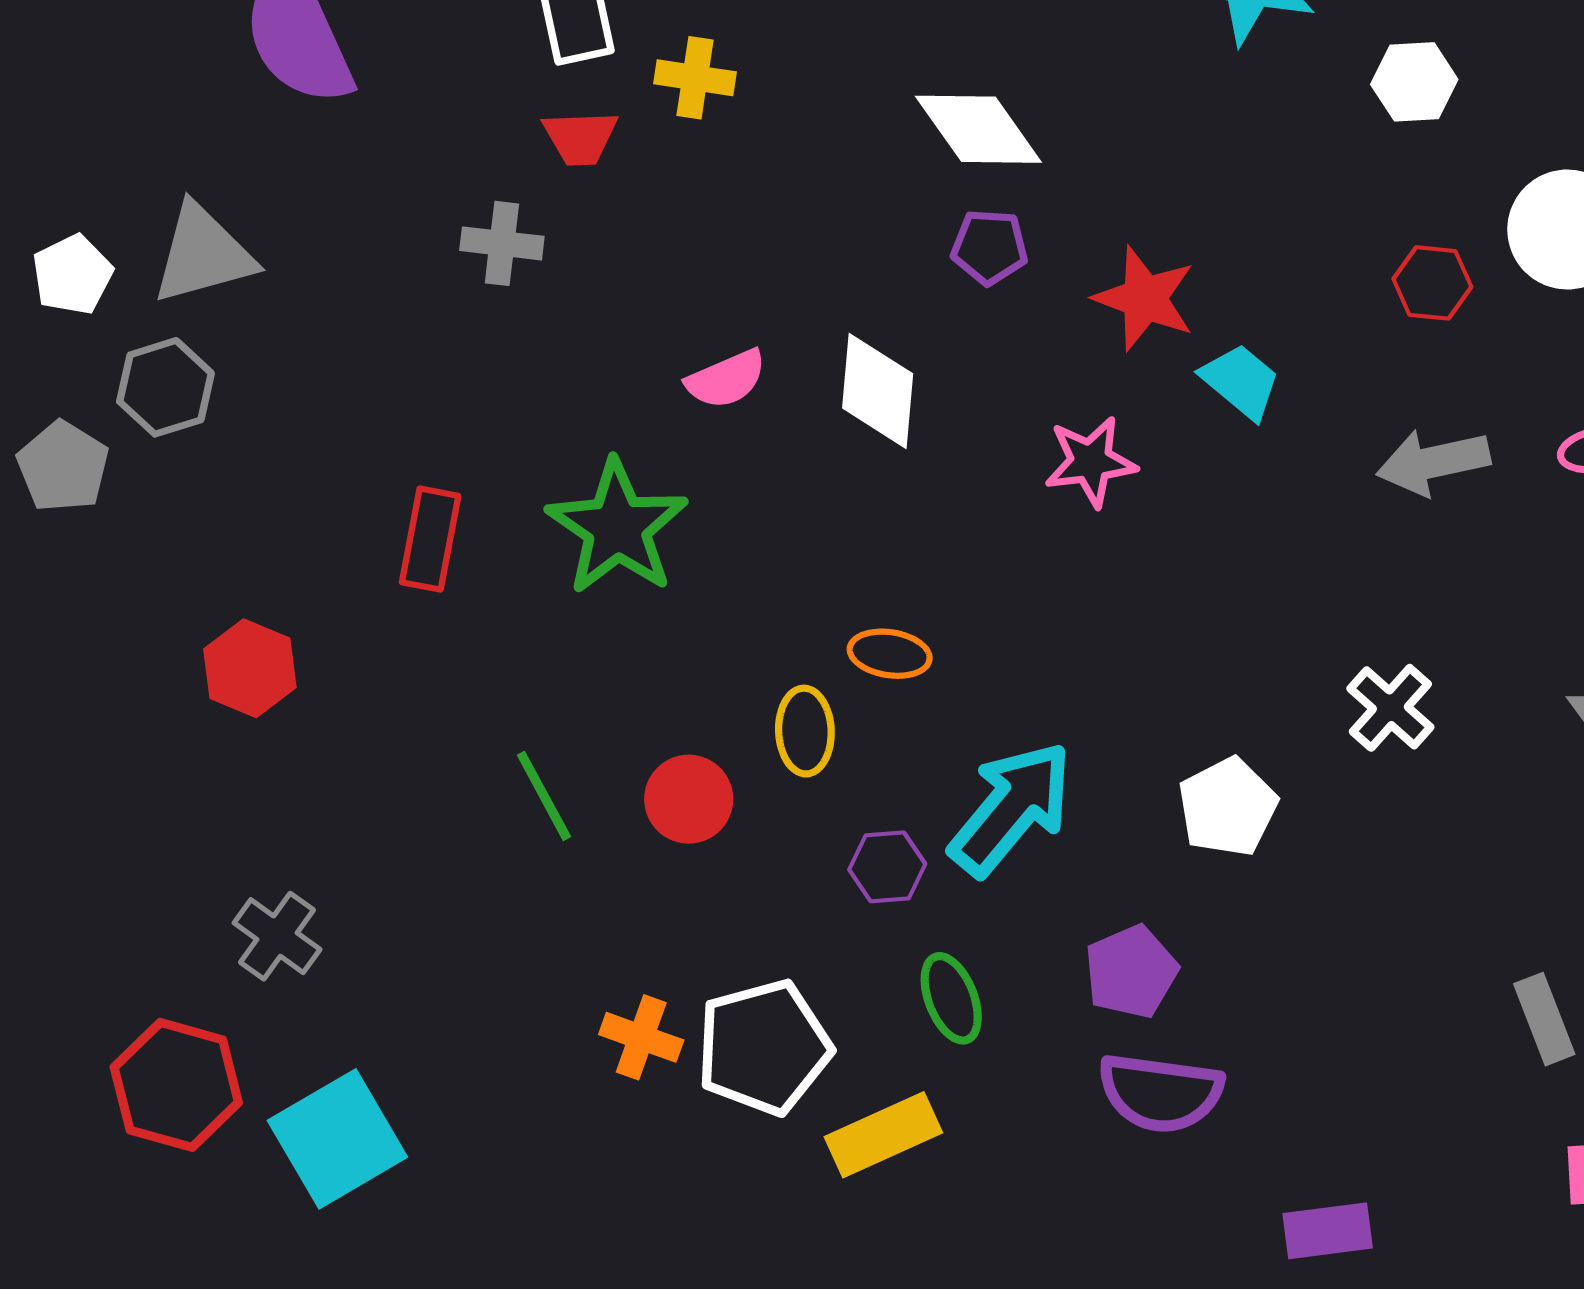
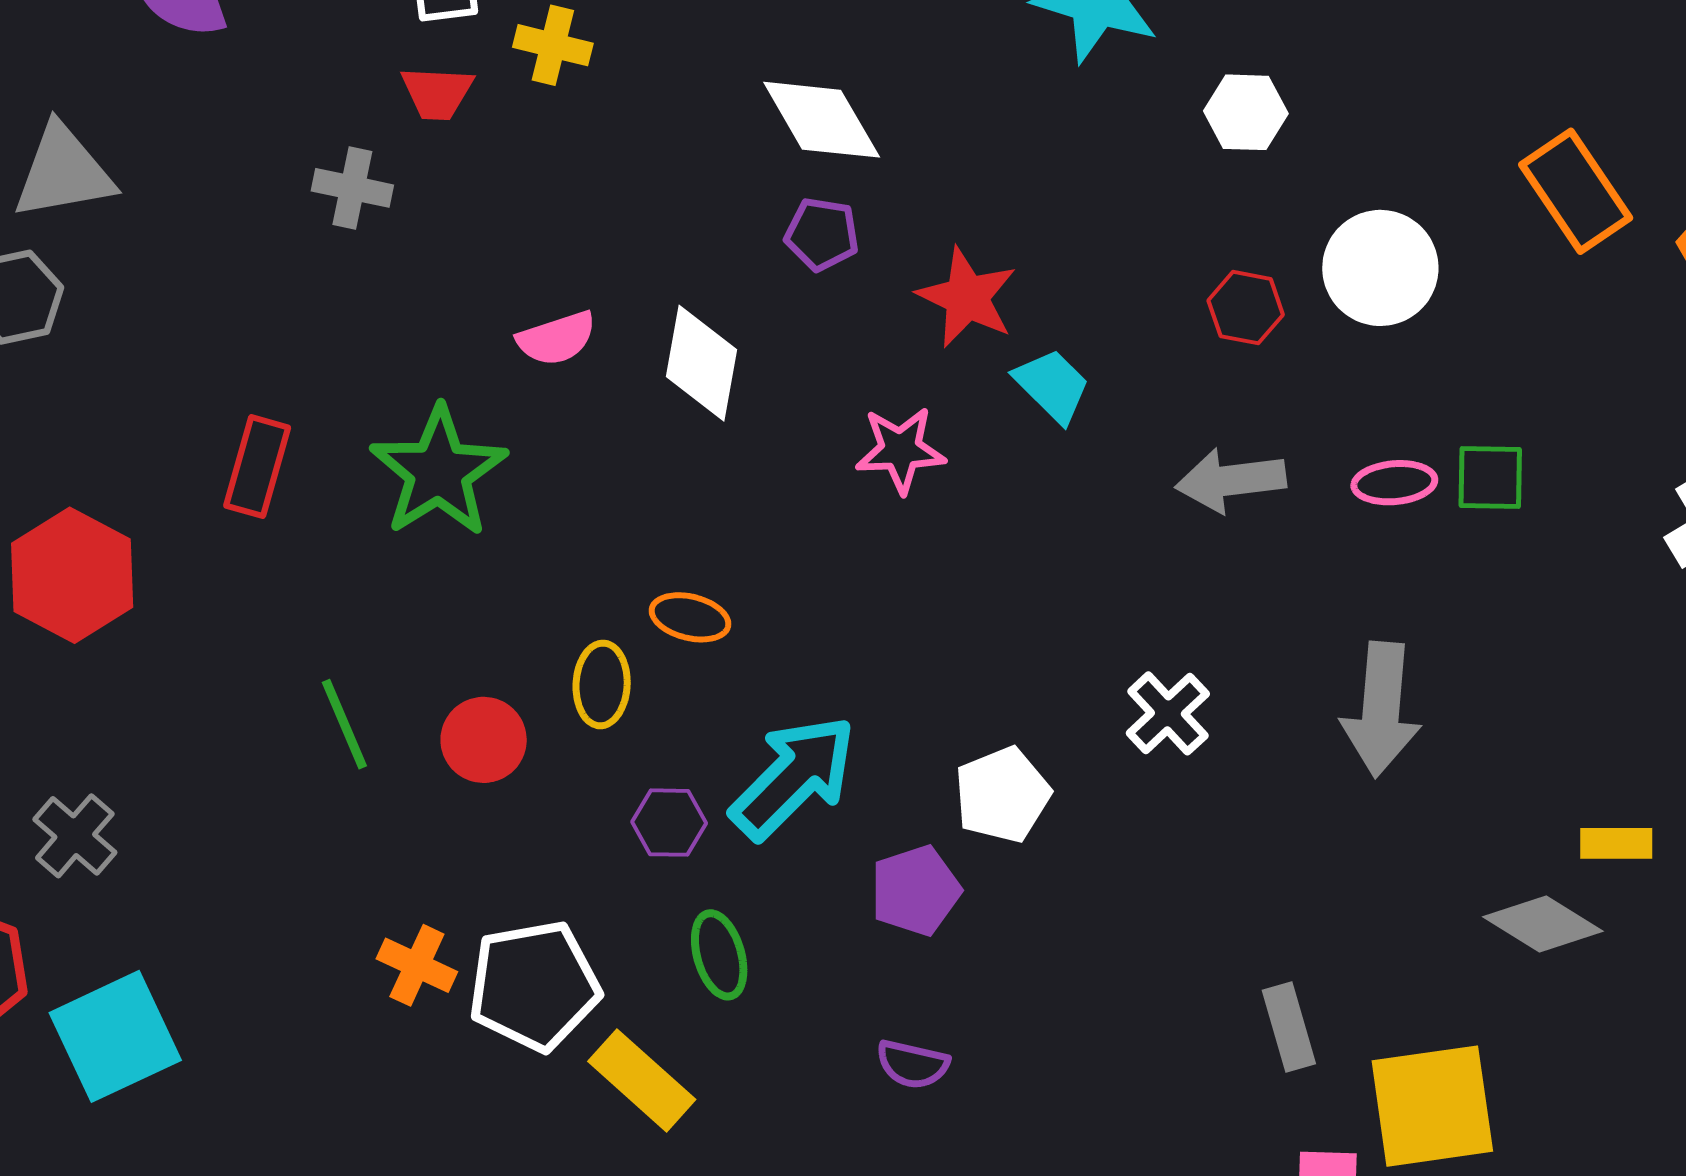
red hexagon: (250, 668) -> (72, 575), size x1.4
purple pentagon: (1131, 972) -> (915, 891), moved
purple semicircle: (1161, 1093) -> (913, 1064), size x0.6
yellow rectangle: (883, 1135) -> (642, 1080), turned 61

